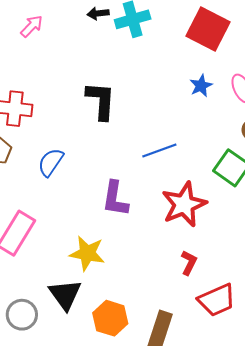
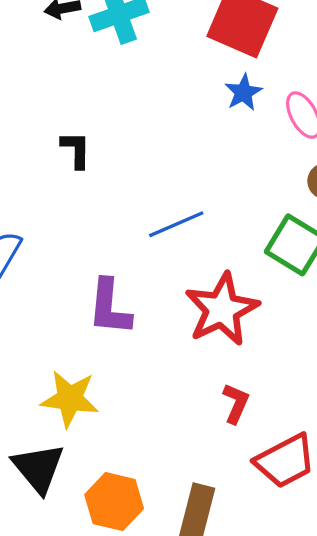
blue star: (201, 86) -> (243, 92), moved
black L-shape: (101, 101) -> (76, 150), size x0.6

